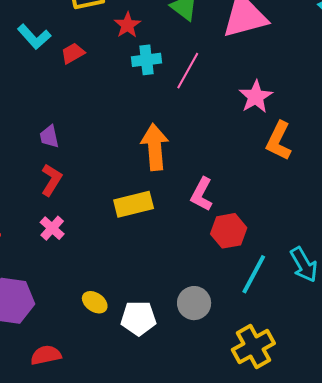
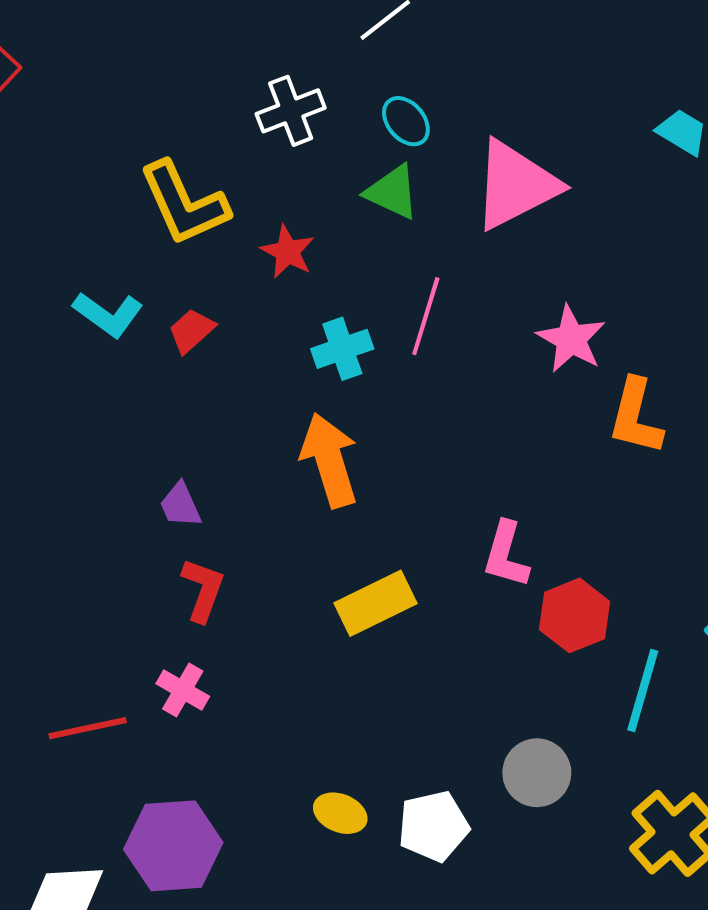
cyan cross: (146, 60) -> (342, 349), moved
orange arrow: (155, 147) -> (330, 460), moved
pink cross: (52, 228) -> (183, 690), moved

